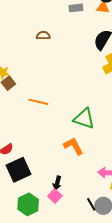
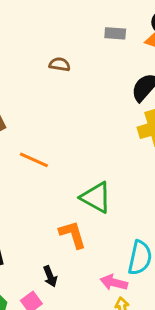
black arrow: (57, 183) -> (50, 276), moved, turned -48

